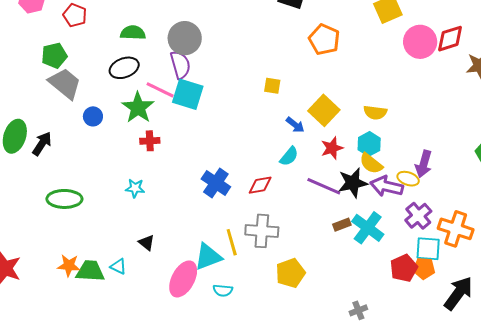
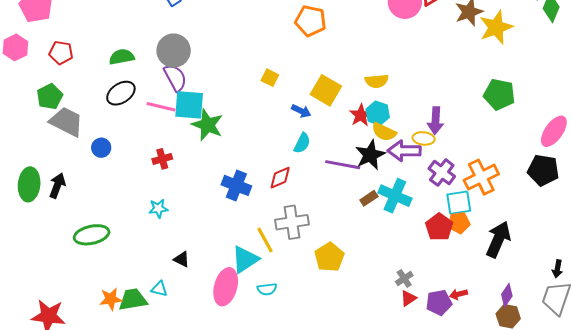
yellow square: (272, 86) -> (270, 78), turned 30
green star: (138, 108) -> (207, 125), moved
red star: (332, 148) -> (361, 115), moved
orange cross: (456, 229) -> (481, 177), turned -32

